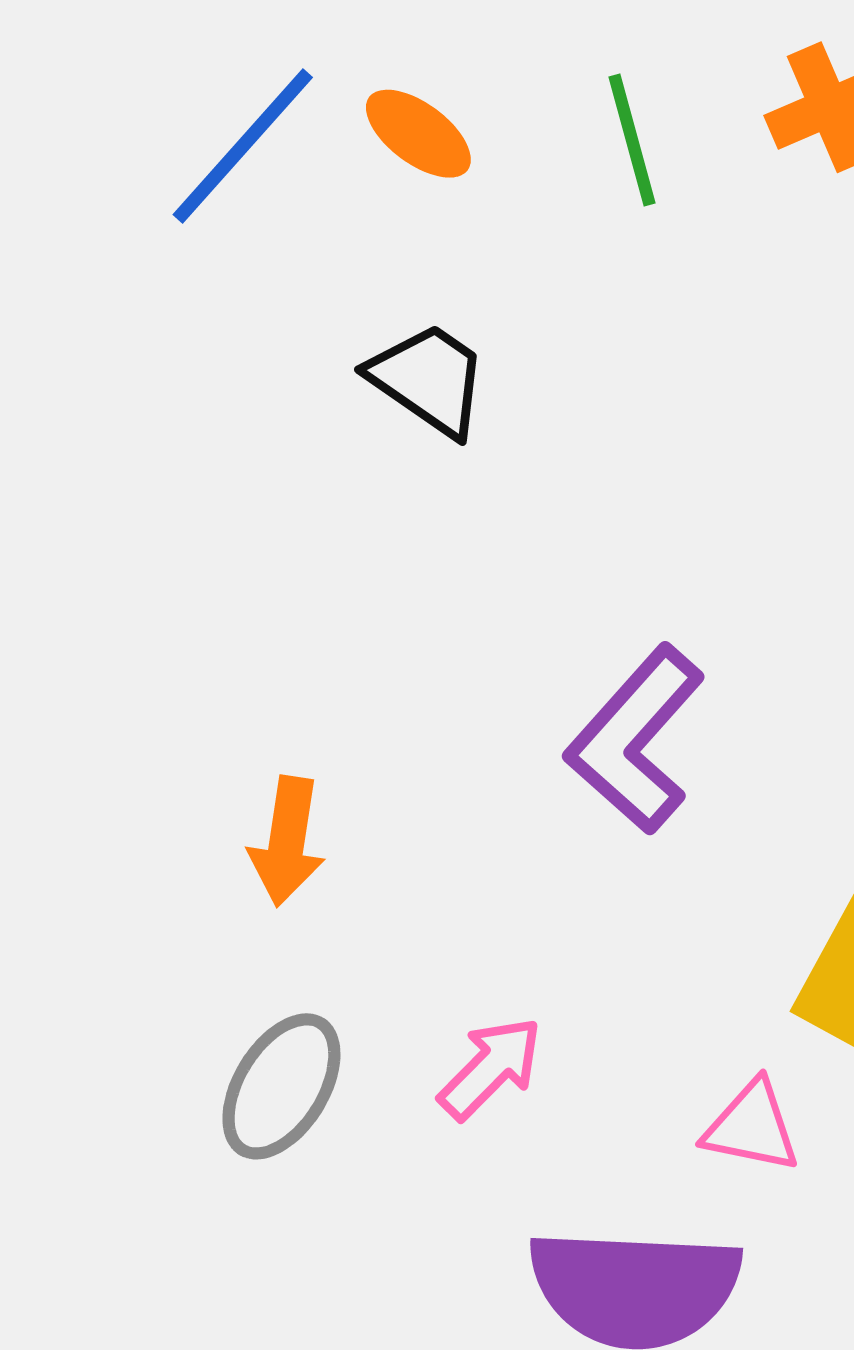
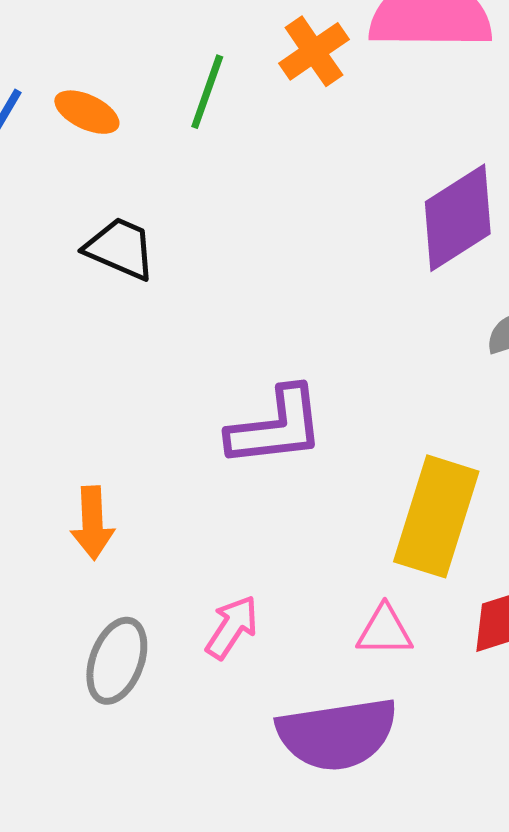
green line: (632, 140) -> (207, 92), turned 46
purple L-shape: (635, 739) -> (276, 427), turned -127

